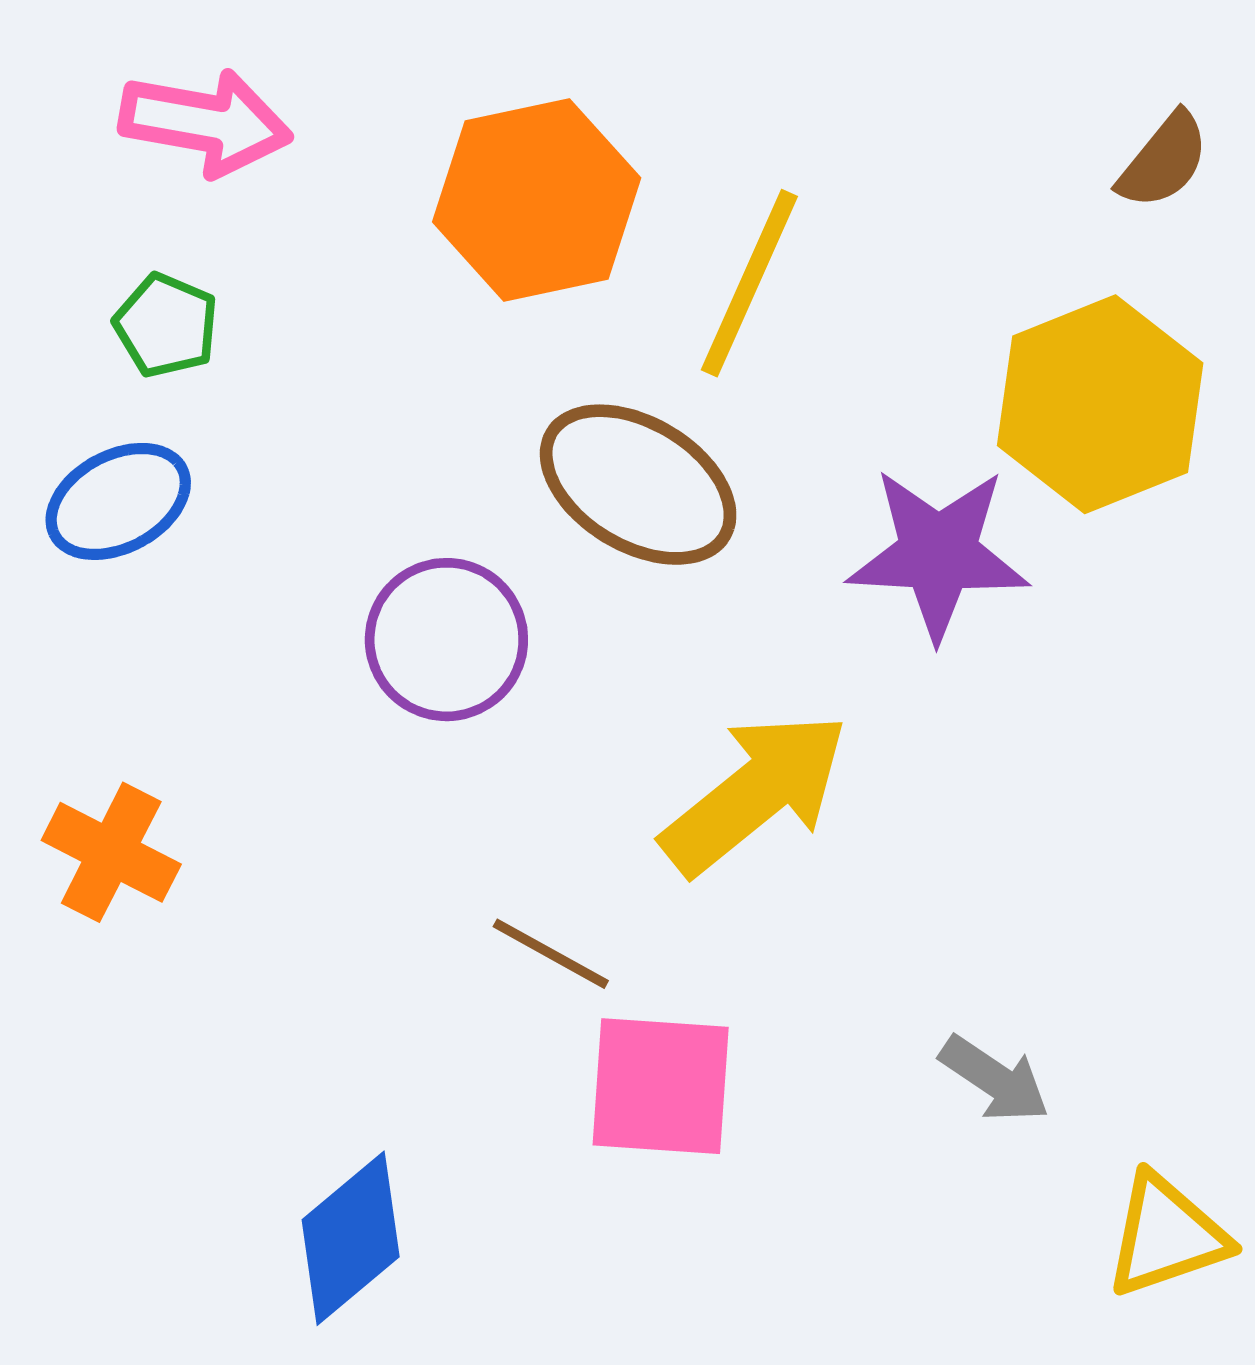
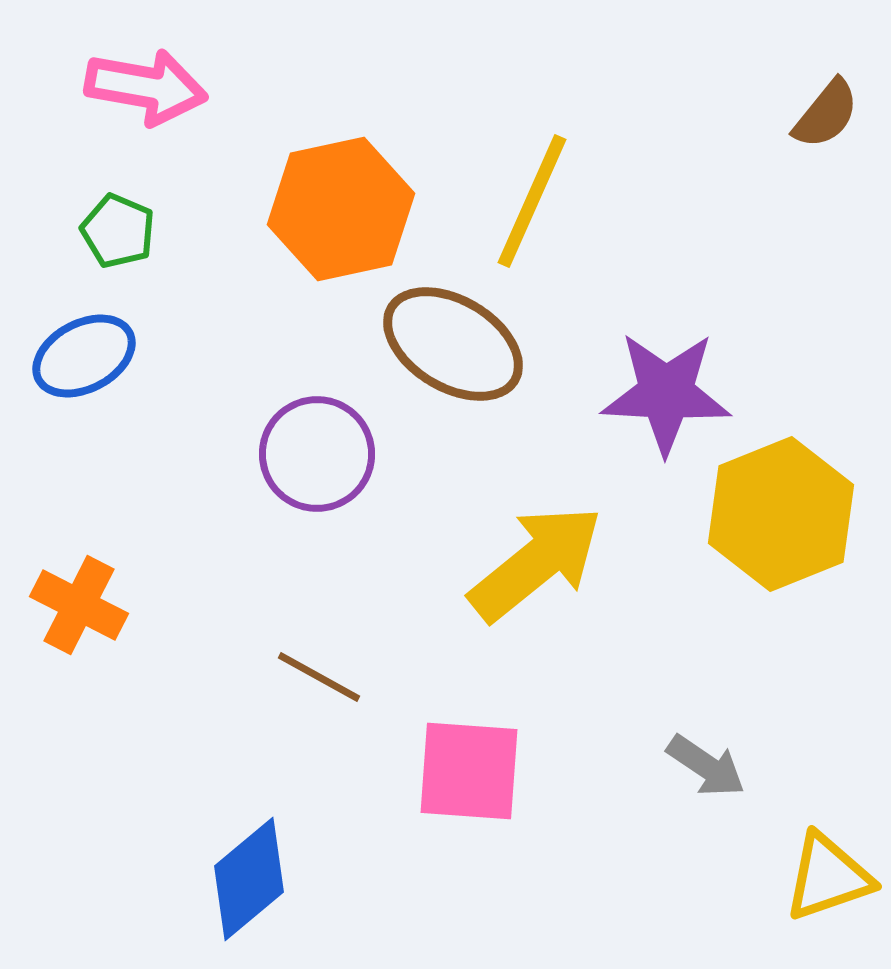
orange hexagon: (537, 200) -> (341, 209), moved
yellow hexagon: (1100, 404) -> (781, 514), moved
brown line: (551, 954) -> (319, 677), moved

